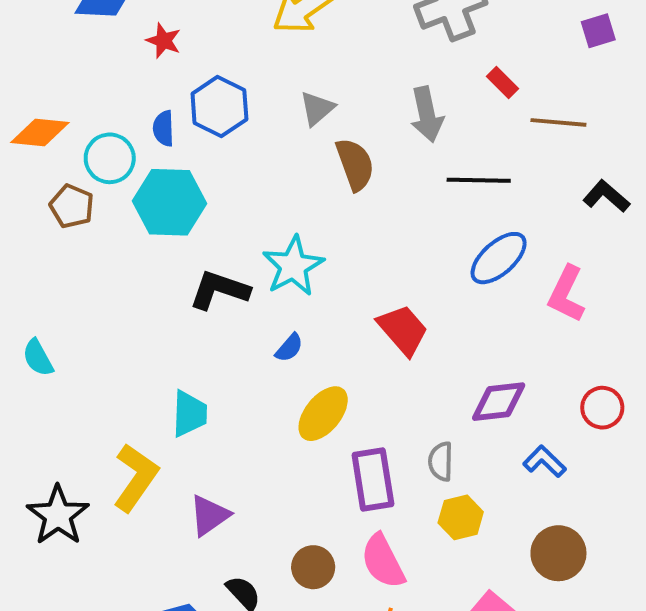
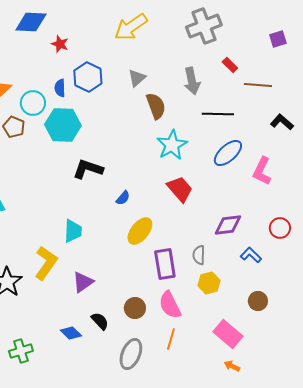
cyan star: (293, 266) -> (172, 145), moved
brown circle: (558, 553) -> (258, 301), size x0.7

